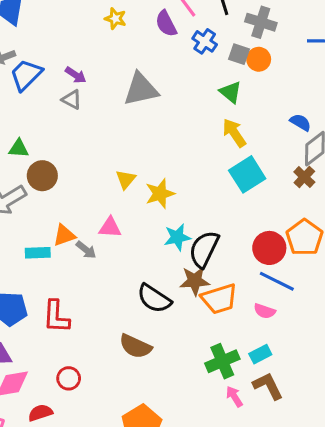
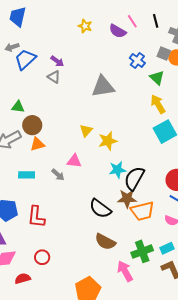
purple semicircle: (166, 24) -> (118, 31), turned -36
blue cross: (205, 41) -> (137, 60), moved
gray triangle: (141, 89) -> (103, 87), moved
orange triangle: (64, 235) -> (37, 144), moved
brown semicircle: (135, 346) -> (105, 242), moved
pink arrow: (234, 396) -> (125, 271), moved, size x1.5

